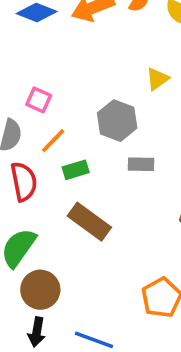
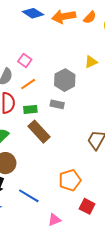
gray rectangle: (141, 164) -> (57, 104), moved
green rectangle: (76, 170) -> (30, 109), moved

